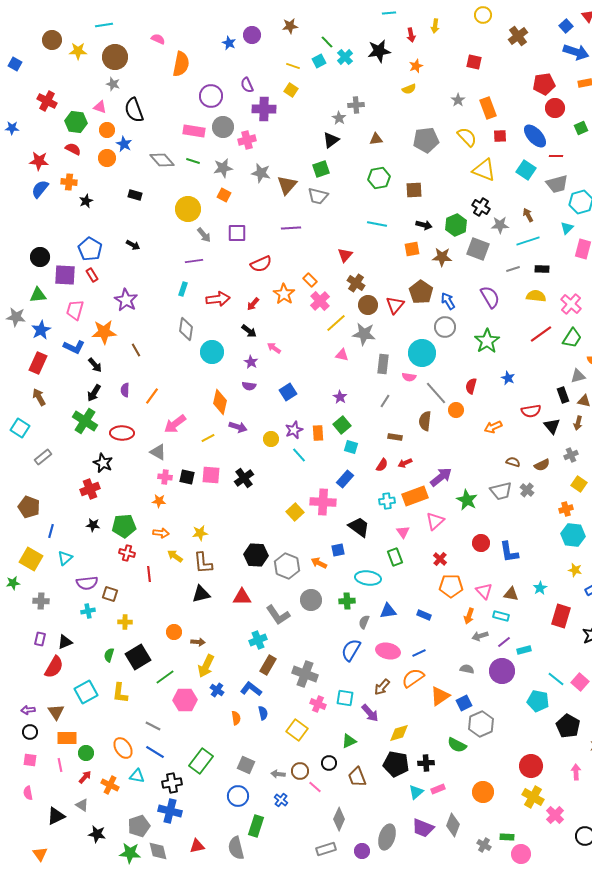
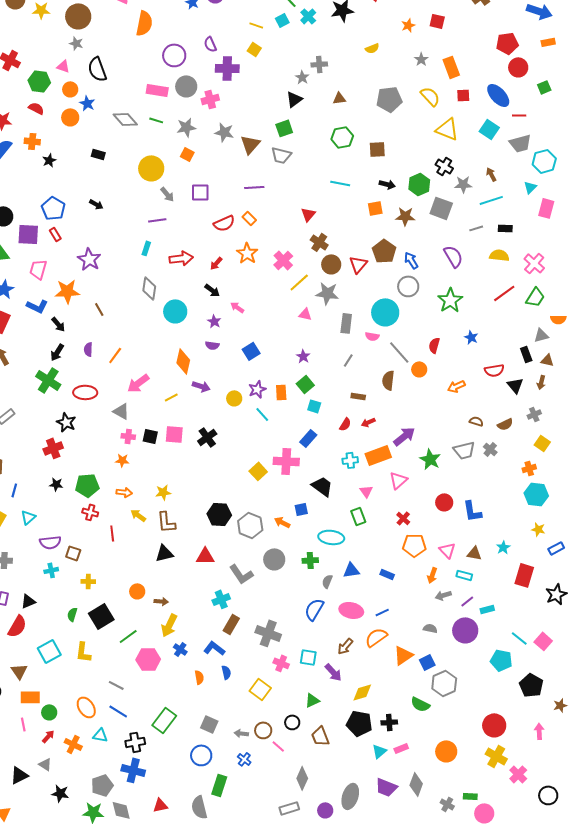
orange star: (416, 66) -> (408, 25), moved
orange rectangle: (310, 280) -> (249, 218), moved

